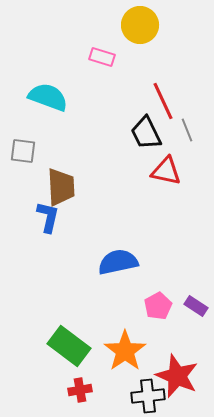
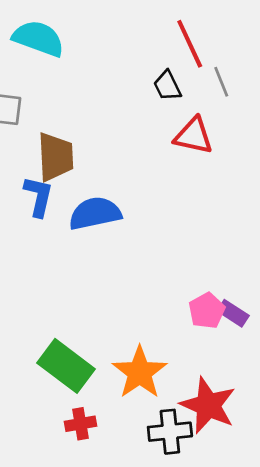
black trapezoid: (146, 133) -> (167, 86), size x0.7
blue semicircle: (118, 262) -> (95, 213), moved
pink pentagon: (158, 306) -> (207, 311), moved

